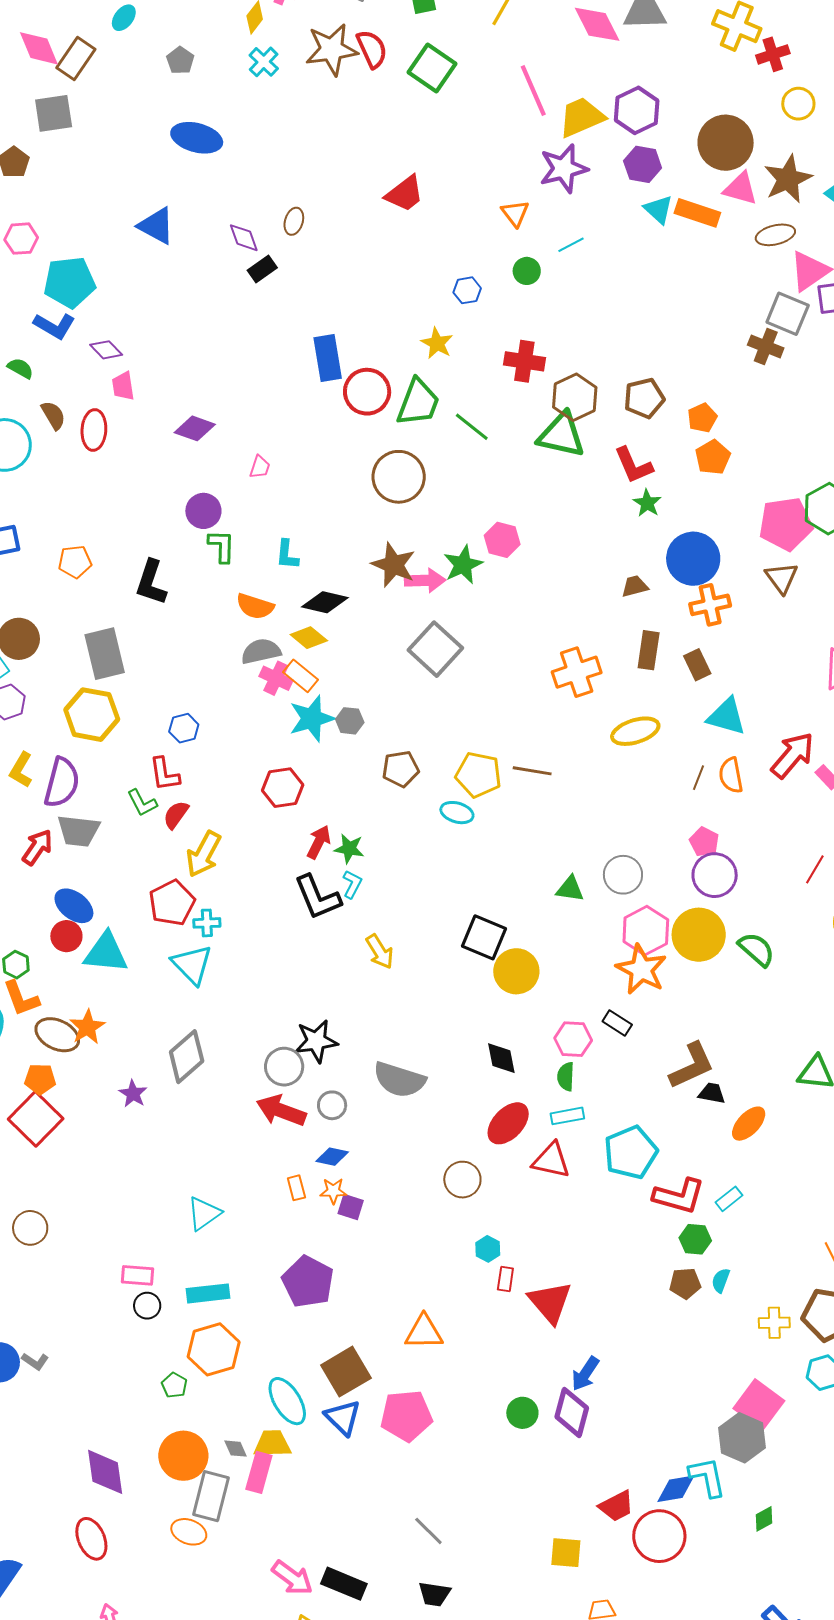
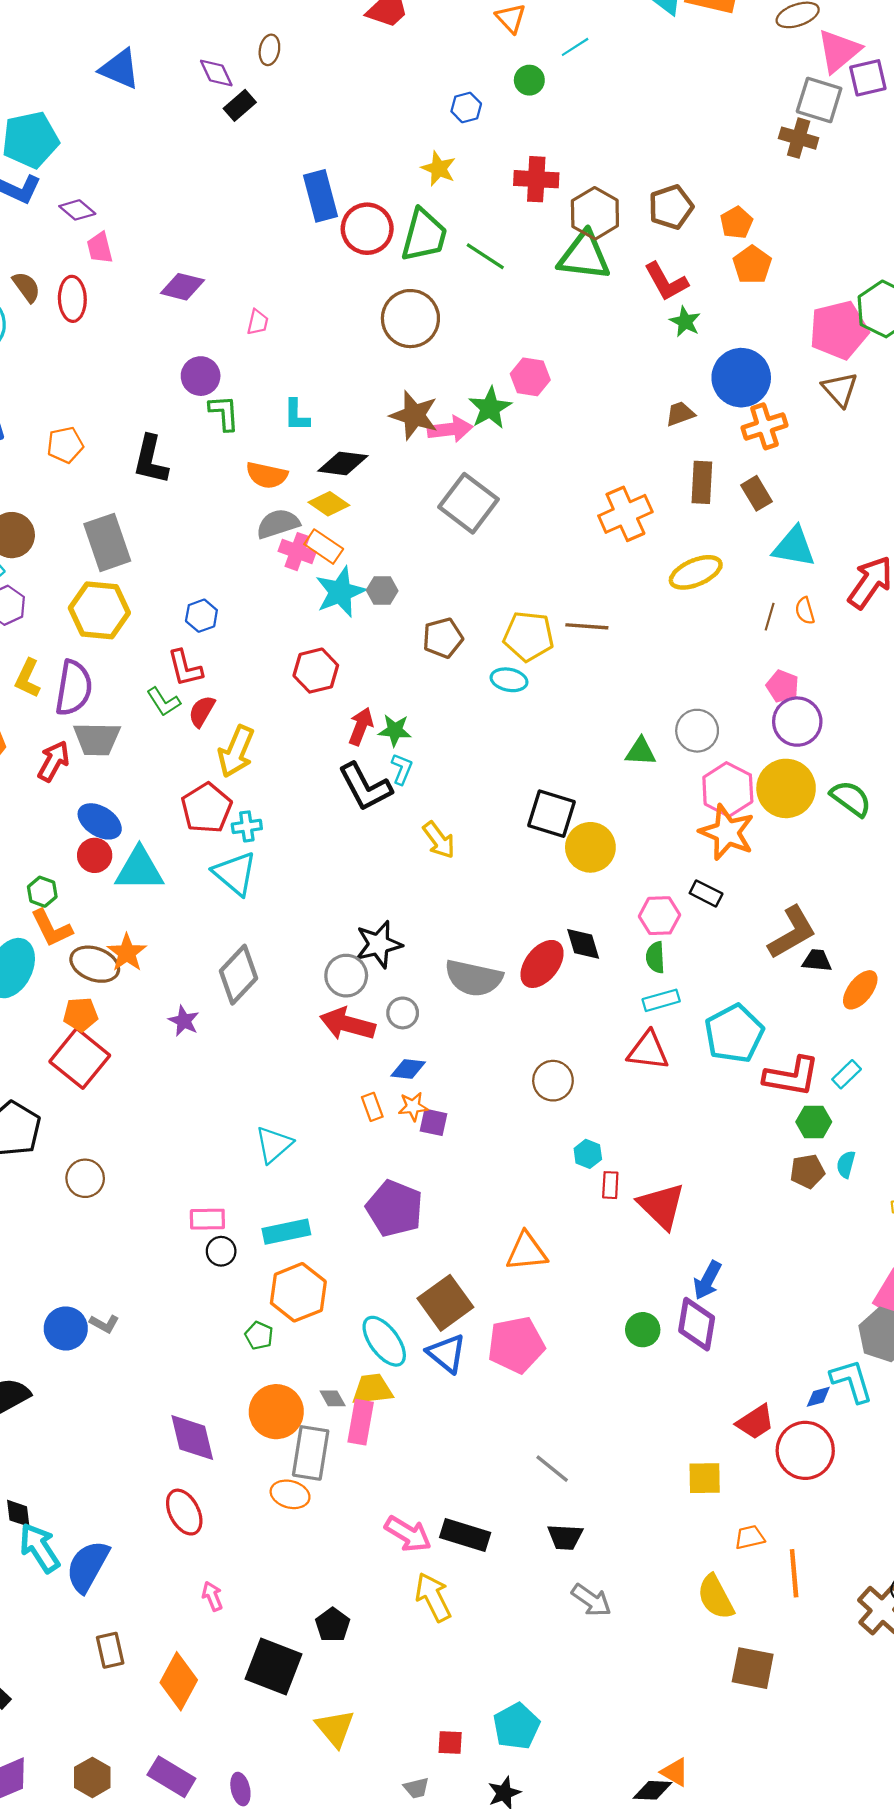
orange semicircle: (731, 775) -> (805, 611), size x0.7
red ellipse: (508, 1123) -> (542, 964), moved
blue diamond: (676, 1489) -> (818, 1397), size x0.6

